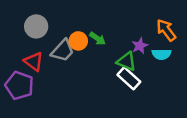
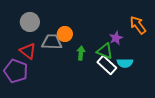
green arrow: (98, 39) -> (81, 53), moved, turned -120
gray trapezoid: (63, 51) -> (52, 42), turned -130
cyan semicircle: (161, 54) -> (125, 63), moved

